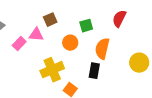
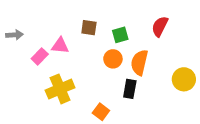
brown square: (50, 20) -> (89, 28), moved, turned 32
orange circle: (70, 43) -> (113, 59), moved
yellow cross: (52, 70) -> (60, 89), moved

